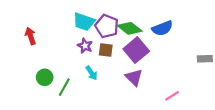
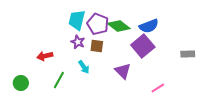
cyan trapezoid: (84, 22) -> (77, 20), turned 85
red arrow: (30, 36) -> (45, 56), moved, turned -84
purple square: (136, 50) -> (143, 46), moved
green circle: (45, 77) -> (21, 83), moved

